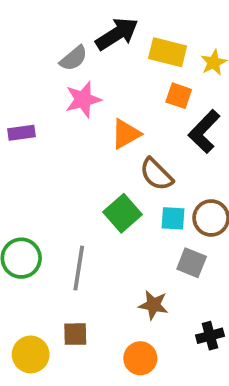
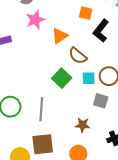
brown square: (75, 334) -> (43, 144), size x1.6

